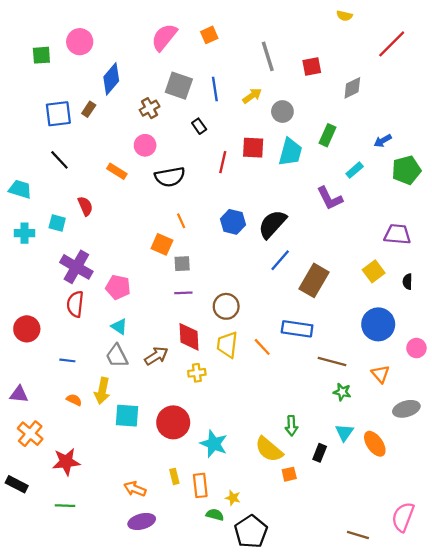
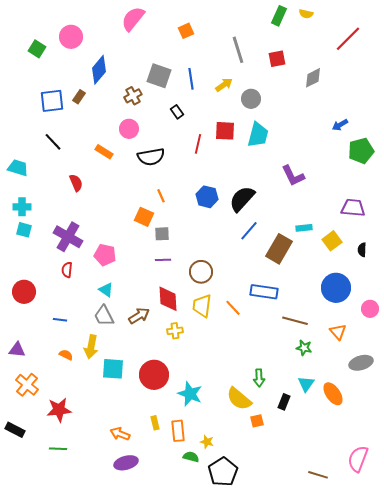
pink semicircle: (164, 37) -> (133, 19), moved
green square: (41, 55) -> (37, 49), turned 36
green rectangle: (328, 135) -> (279, 16), moved
cyan rectangle: (355, 170) -> (304, 228), moved, turned 35
cyan square: (57, 223) -> (24, 230), moved
red semicircle: (75, 304) -> (67, 270), size x0.7

